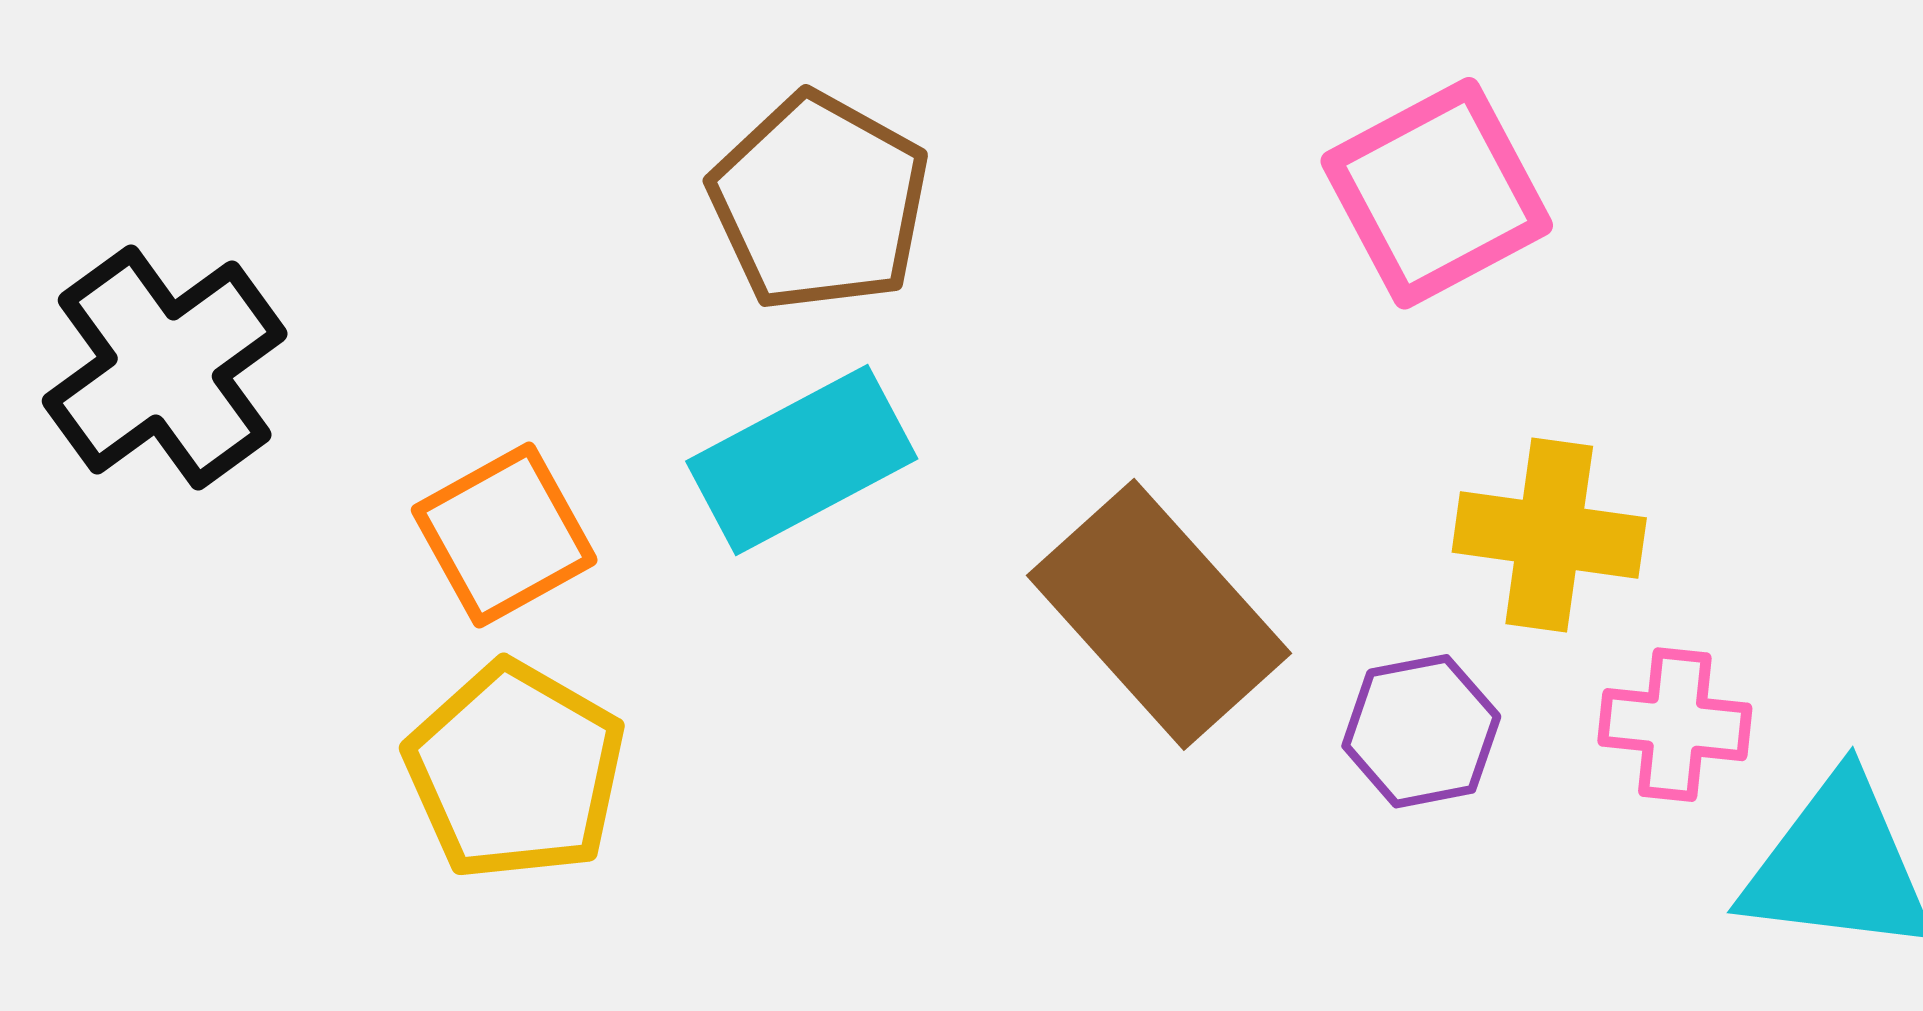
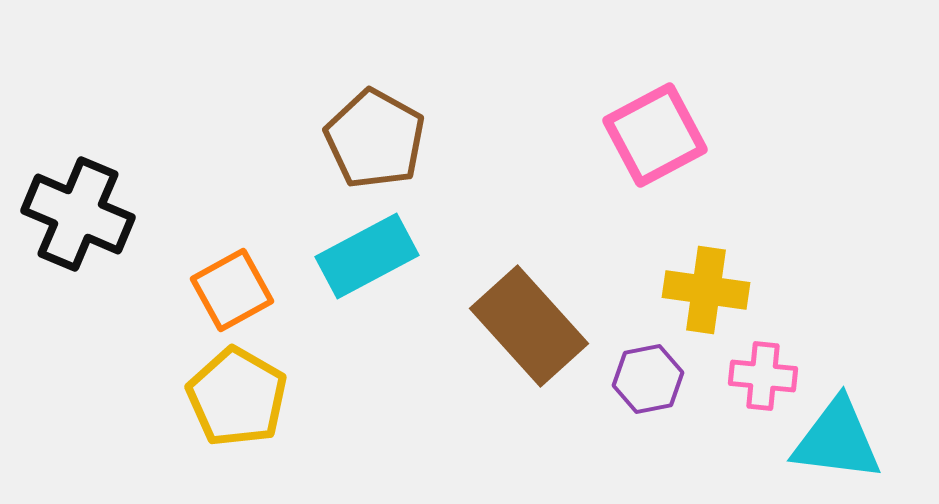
black cross: (165, 367) -> (78, 214), turned -31

